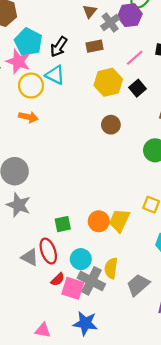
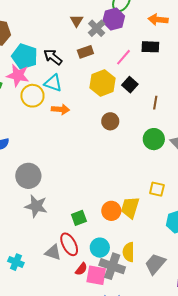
black arrow: (59, 47) -> (53, 57), turned 102
orange arrow: (28, 117) -> (60, 109), moved

